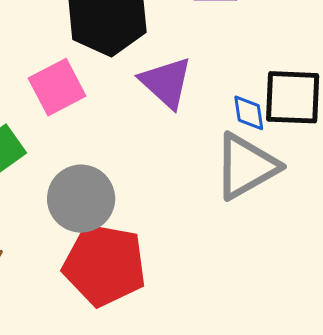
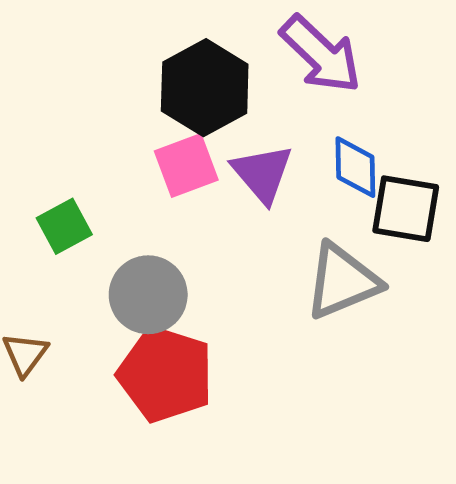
pink square: (57, 87) -> (186, 165), moved
blue diamond: (249, 113) -> (355, 167), moved, size x1.4

